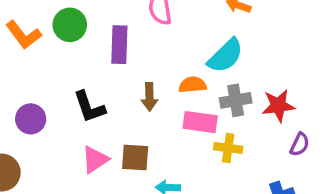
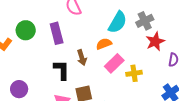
gray cross: (236, 100) -> (145, 21), moved
black L-shape: (89, 107) -> (62, 70), moved, turned -145
pink rectangle: (200, 122) -> (114, 63), turned -36

